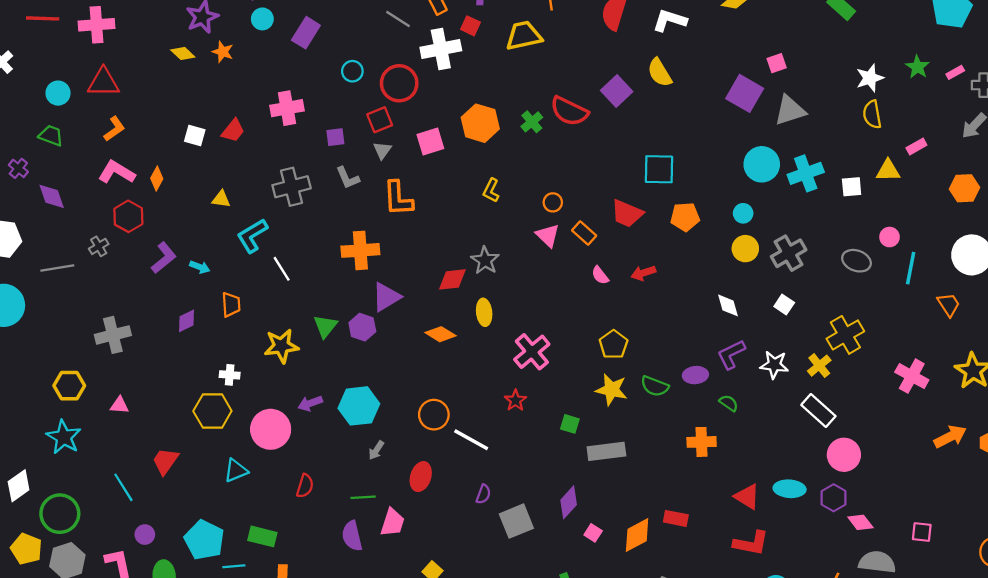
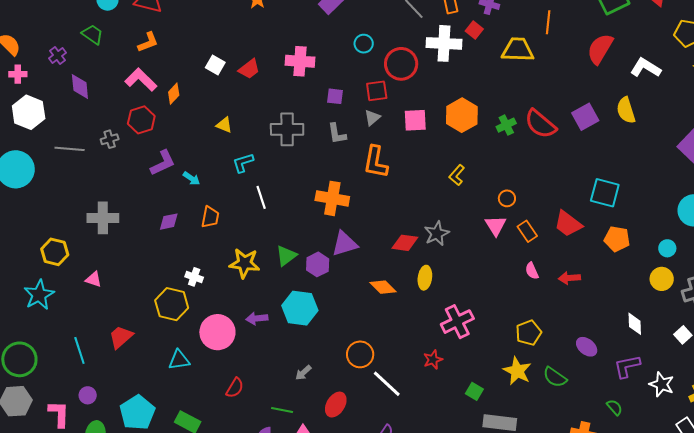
cyan L-shape: (252, 236) -> (243, 163), size x0.7
purple ellipse: (695, 375) -> (587, 347), moved, turned 30
cyan hexagon: (359, 406) -> (300, 308), moved

